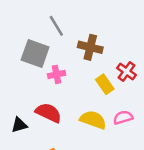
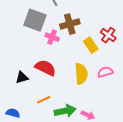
brown cross: (90, 47) -> (70, 24), moved, turned -30
pink cross: (57, 74) -> (52, 37), turned 32
yellow semicircle: (93, 120) -> (81, 74), turned 65

